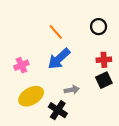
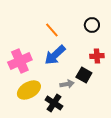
pink cross: (21, 65) -> (20, 61), size x1.6
black square: (104, 80) -> (84, 75), moved, turned -35

